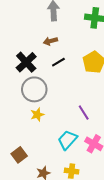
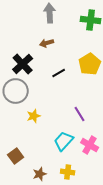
black line: (58, 62) -> (59, 73), moved
gray circle: (34, 89) -> (16, 91), moved

